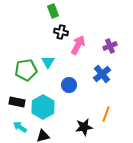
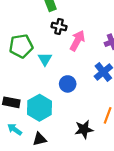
green pentagon: (26, 70) -> (21, 46), moved

